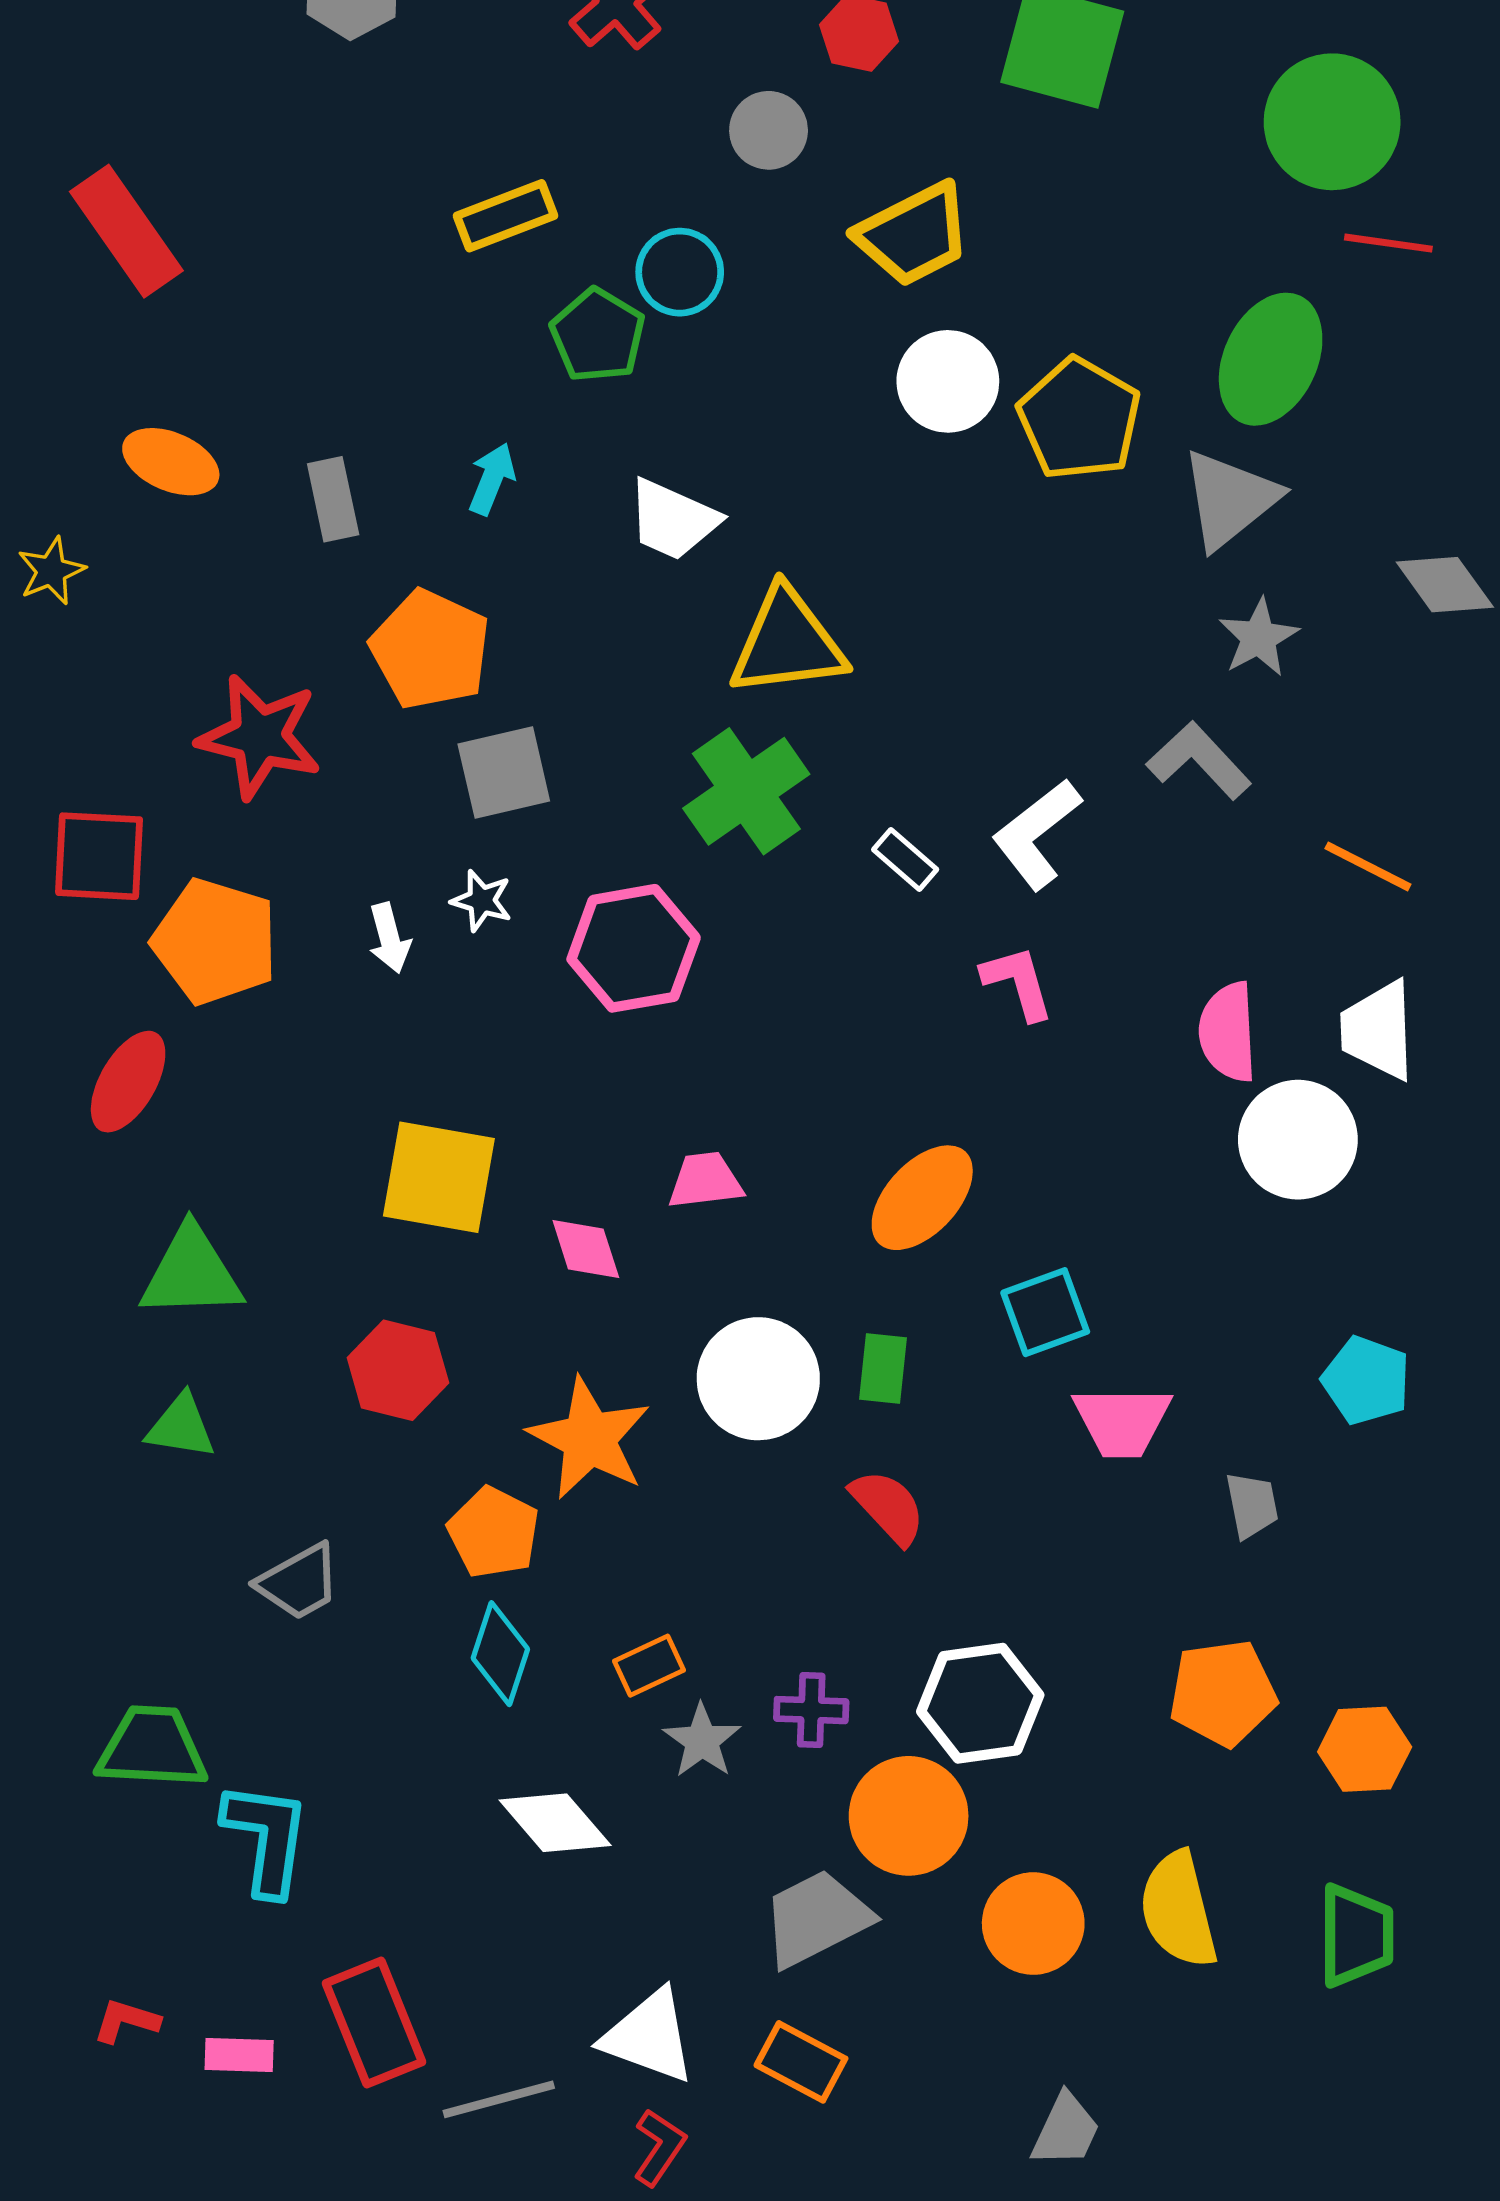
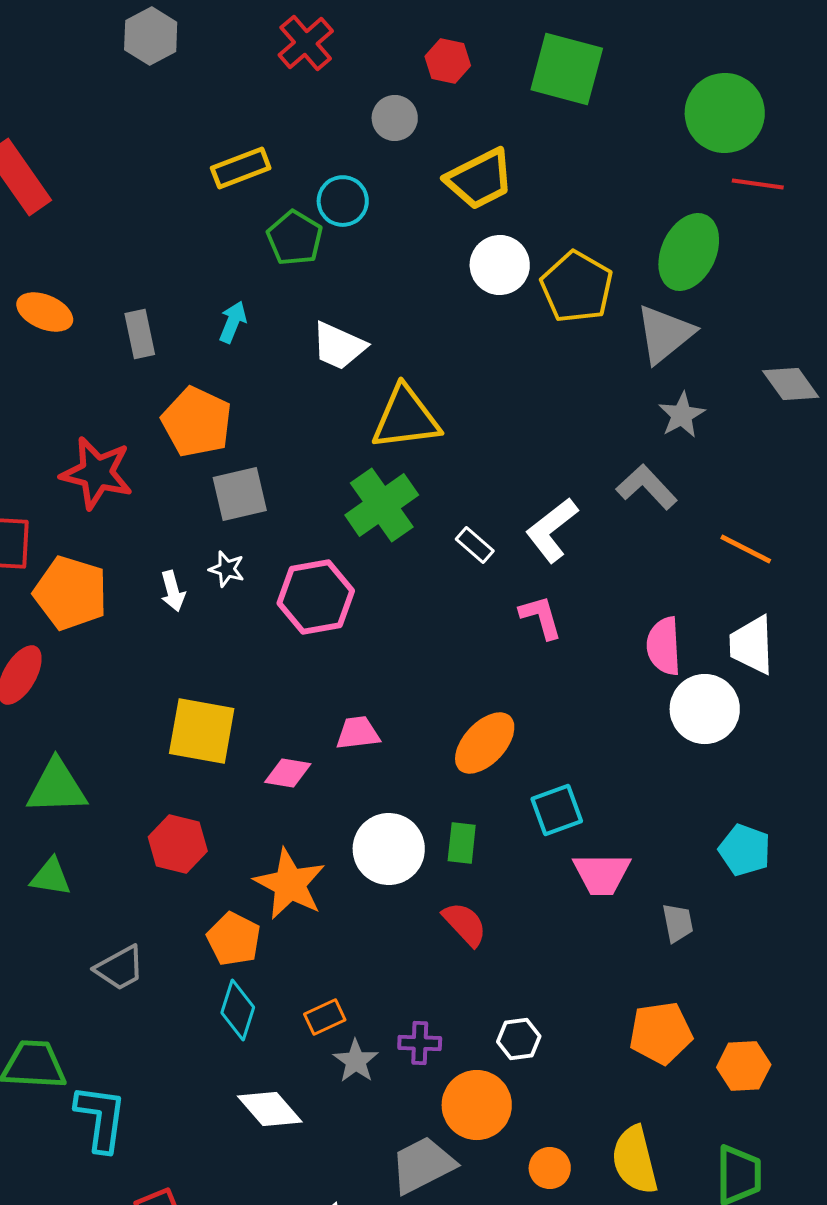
pink diamond: (586, 1249) -> (288, 773), turned -63
white hexagon: (980, 1703) -> (519, 1039), size x0.6
orange circle: (1033, 1924) -> (550, 1168), size x0.7

